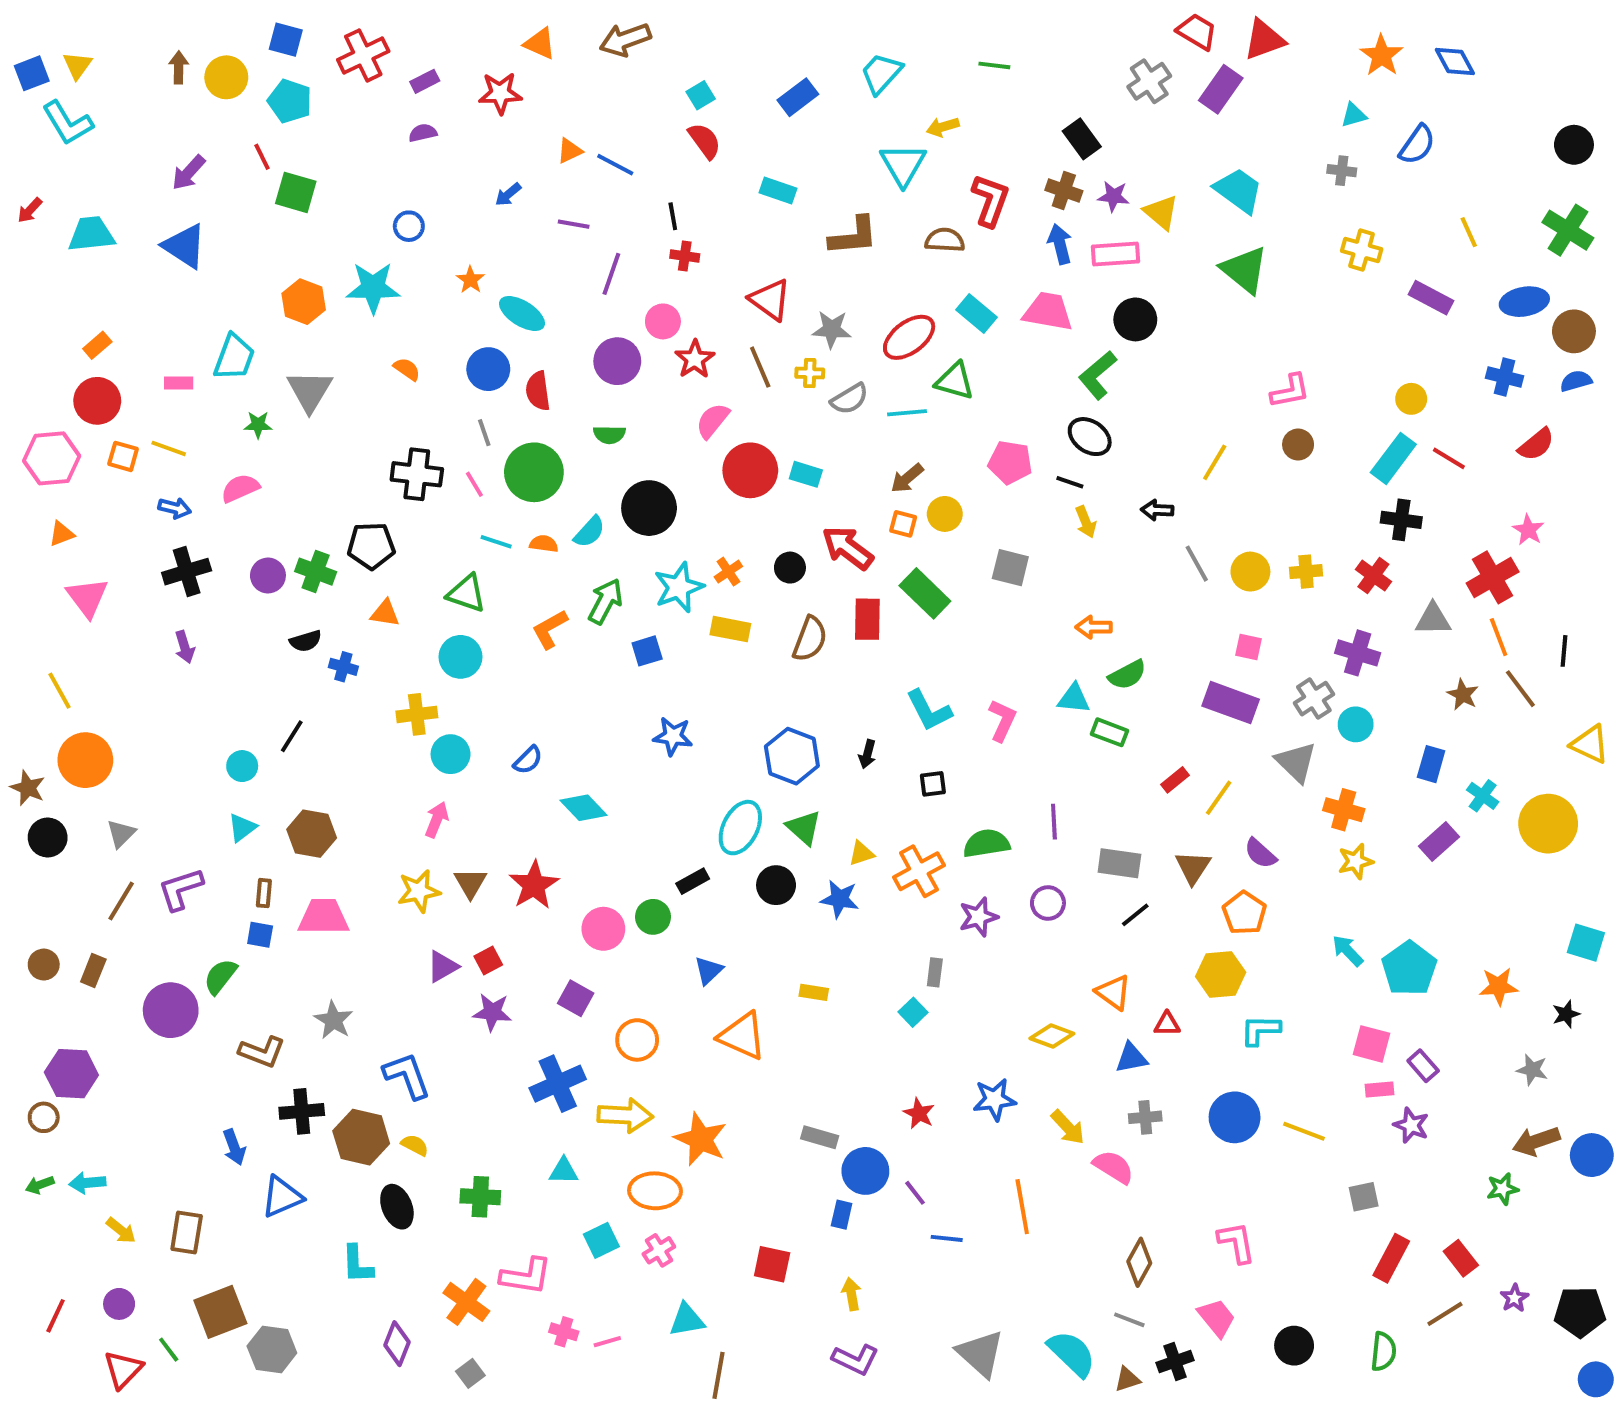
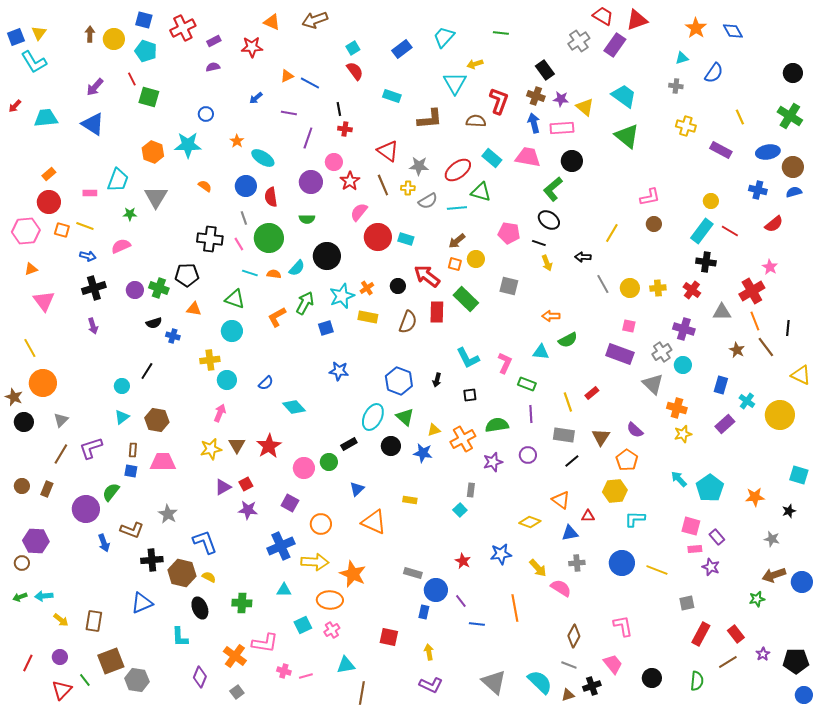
green rectangle: (1110, 732) -> (527, 384), moved
yellow line: (1219, 798) -> (568, 402), moved, turned -54
blue arrow: (234, 1147) -> (104, 543), moved

